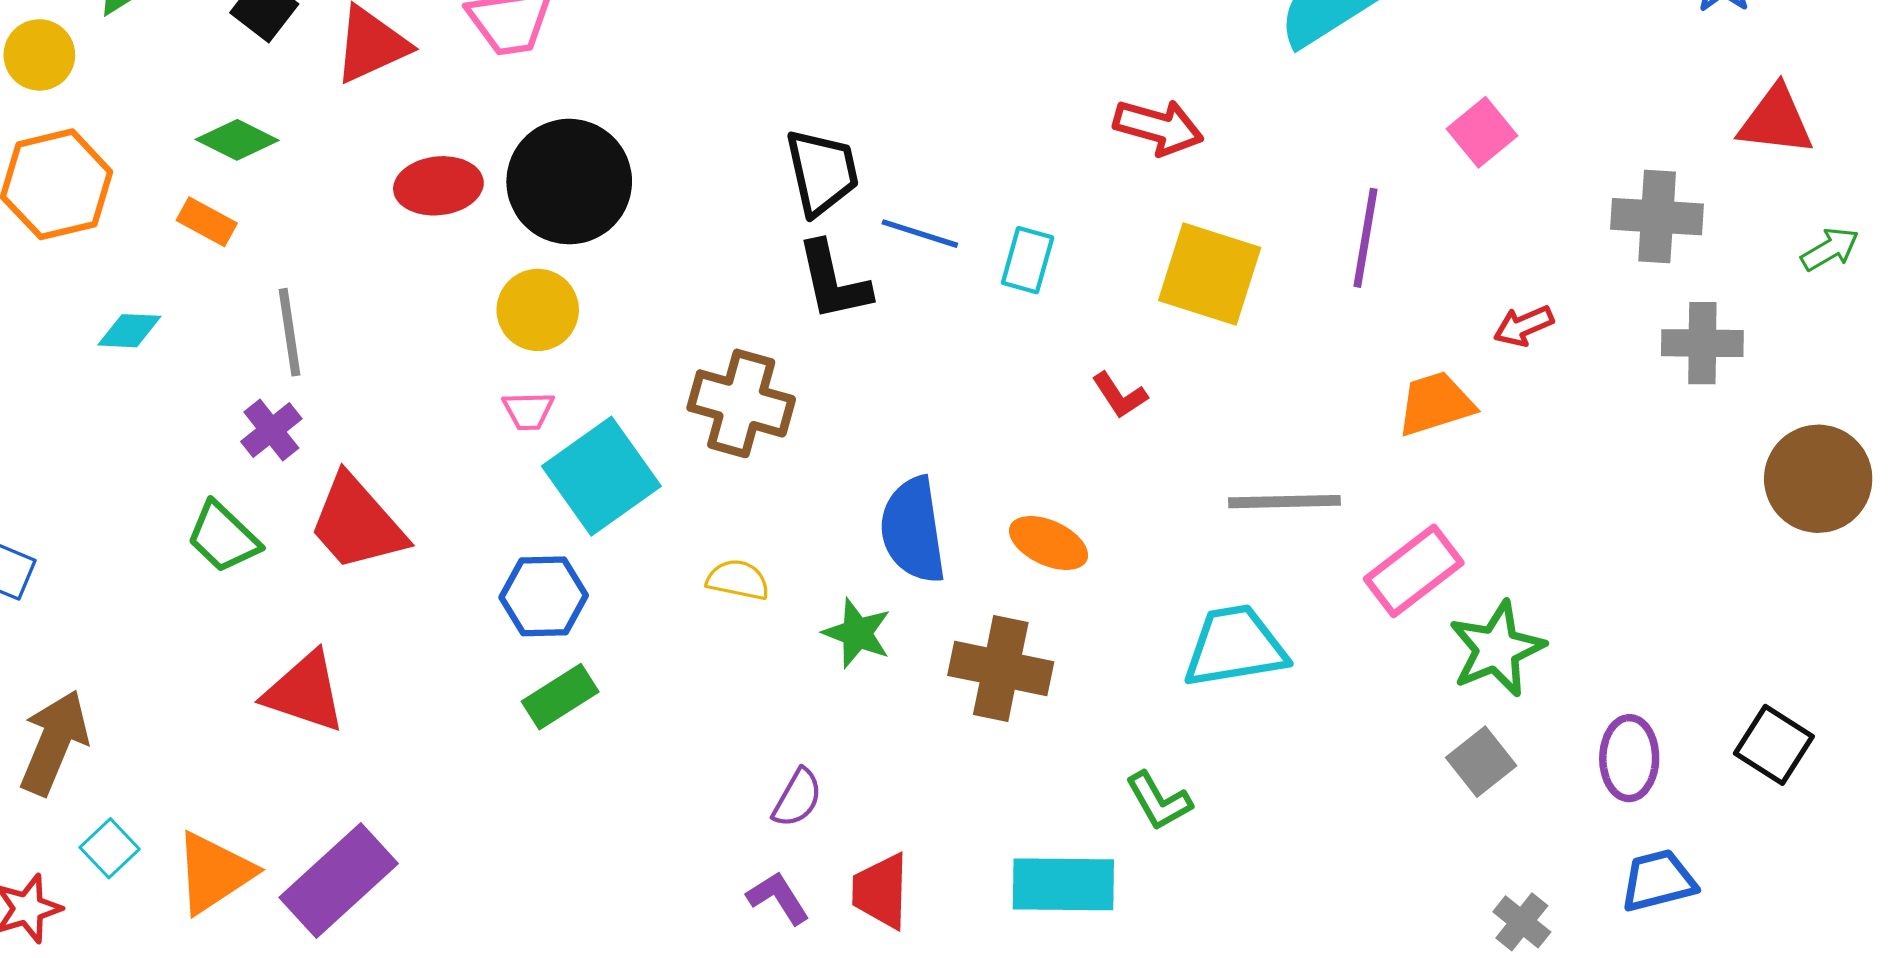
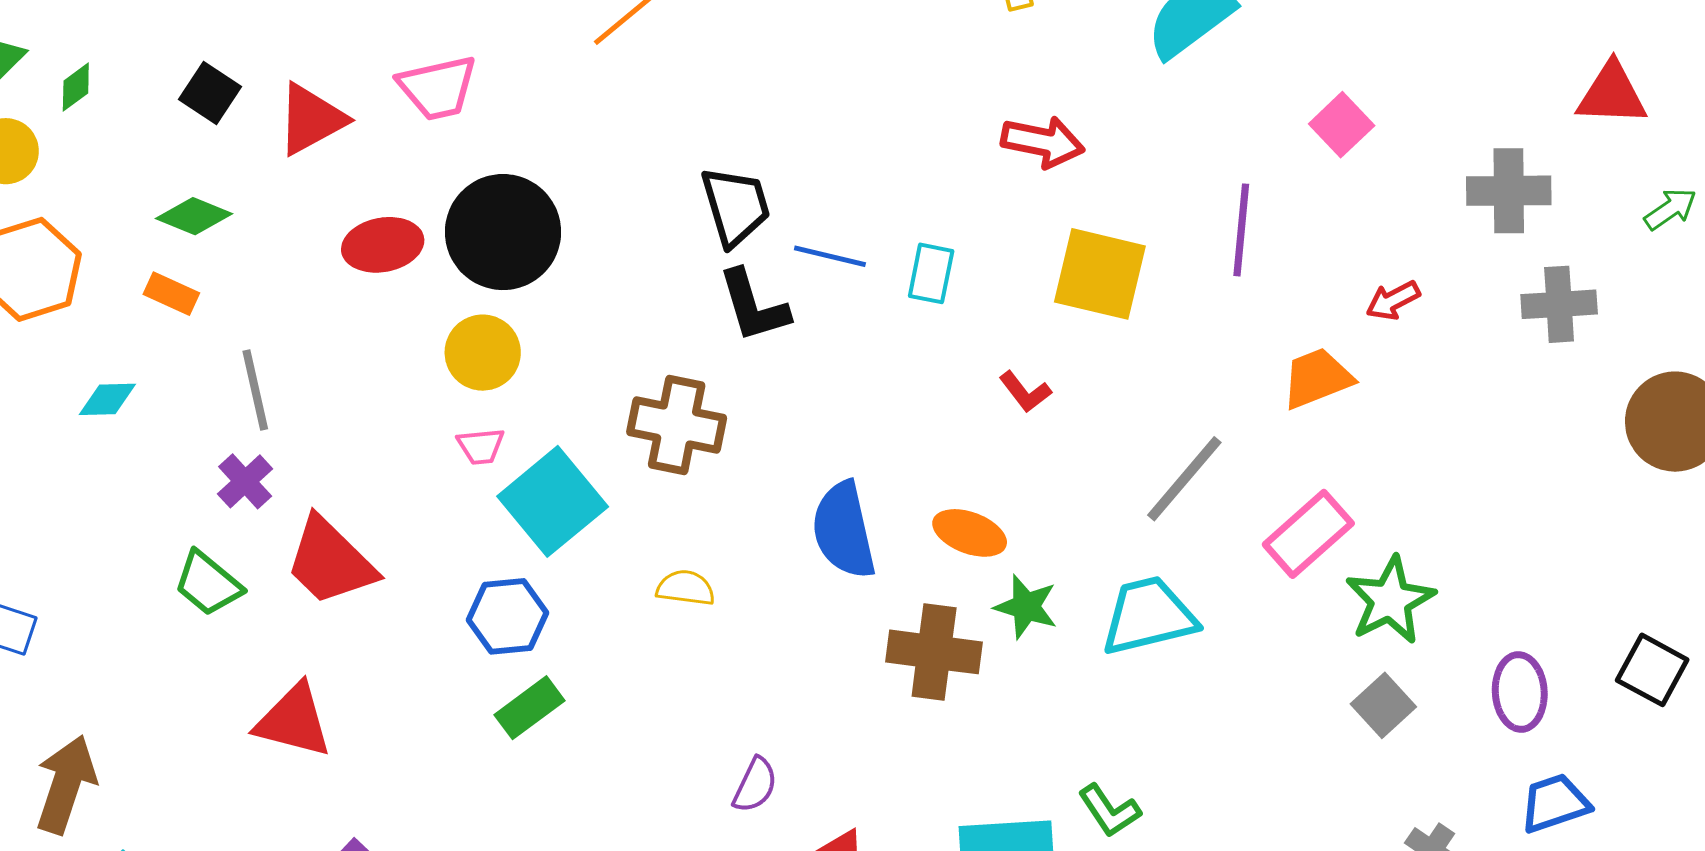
gray line: (1284, 502) -> (1184, 479), turned -44
green star: (857, 633) -> (1026, 607), moved
green L-shape: (1159, 801) -> (1109, 811), moved

